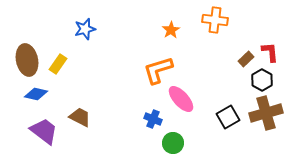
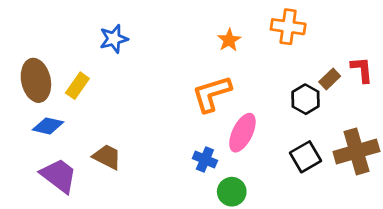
black hexagon: (262, 80) -> (306, 99), moved
pink ellipse: (181, 99) -> (242, 133), turned 68

